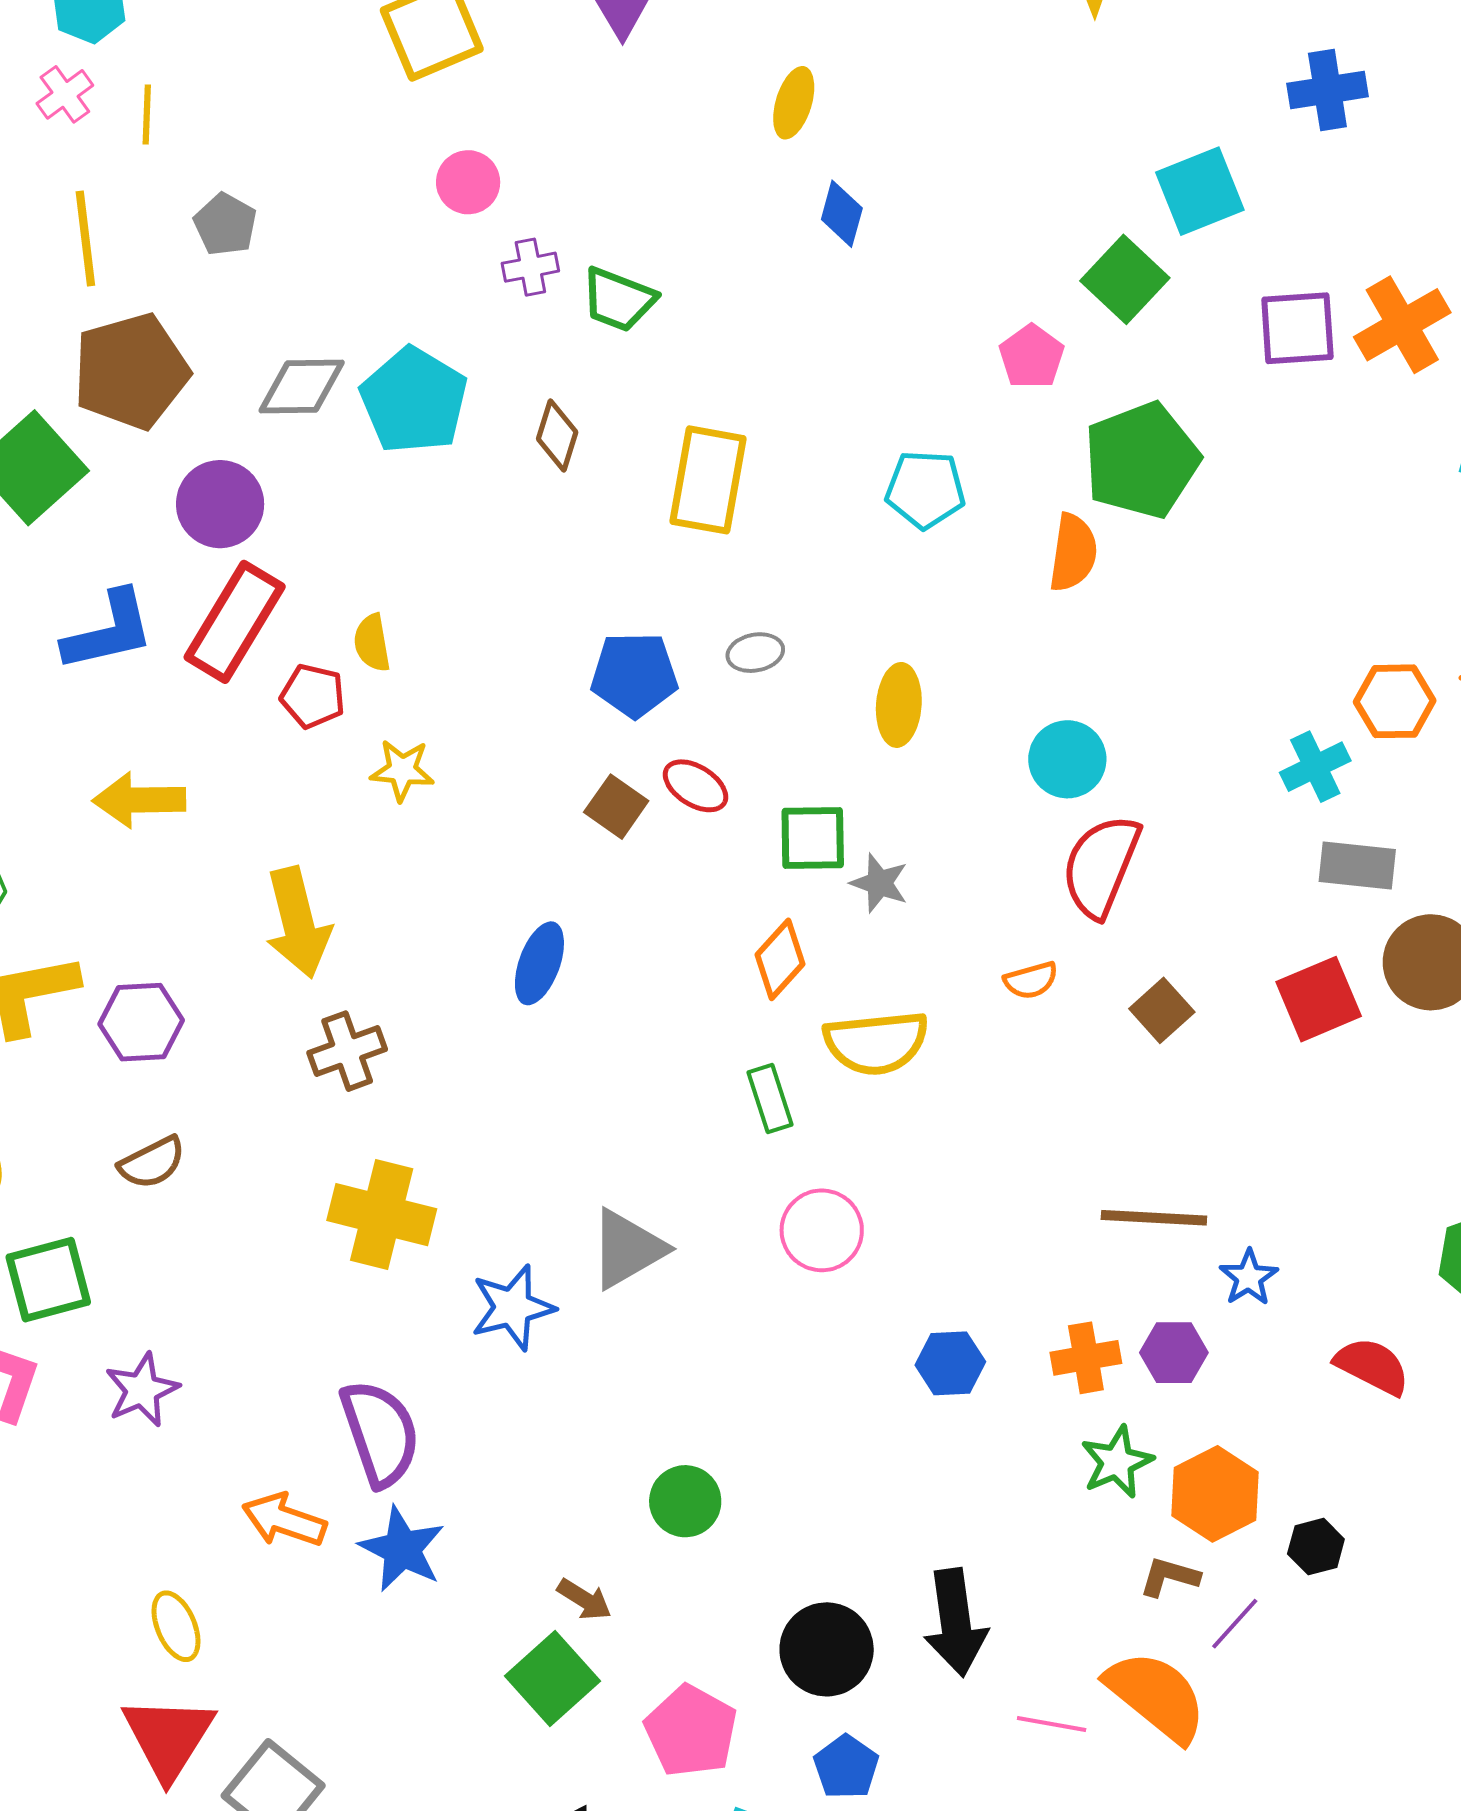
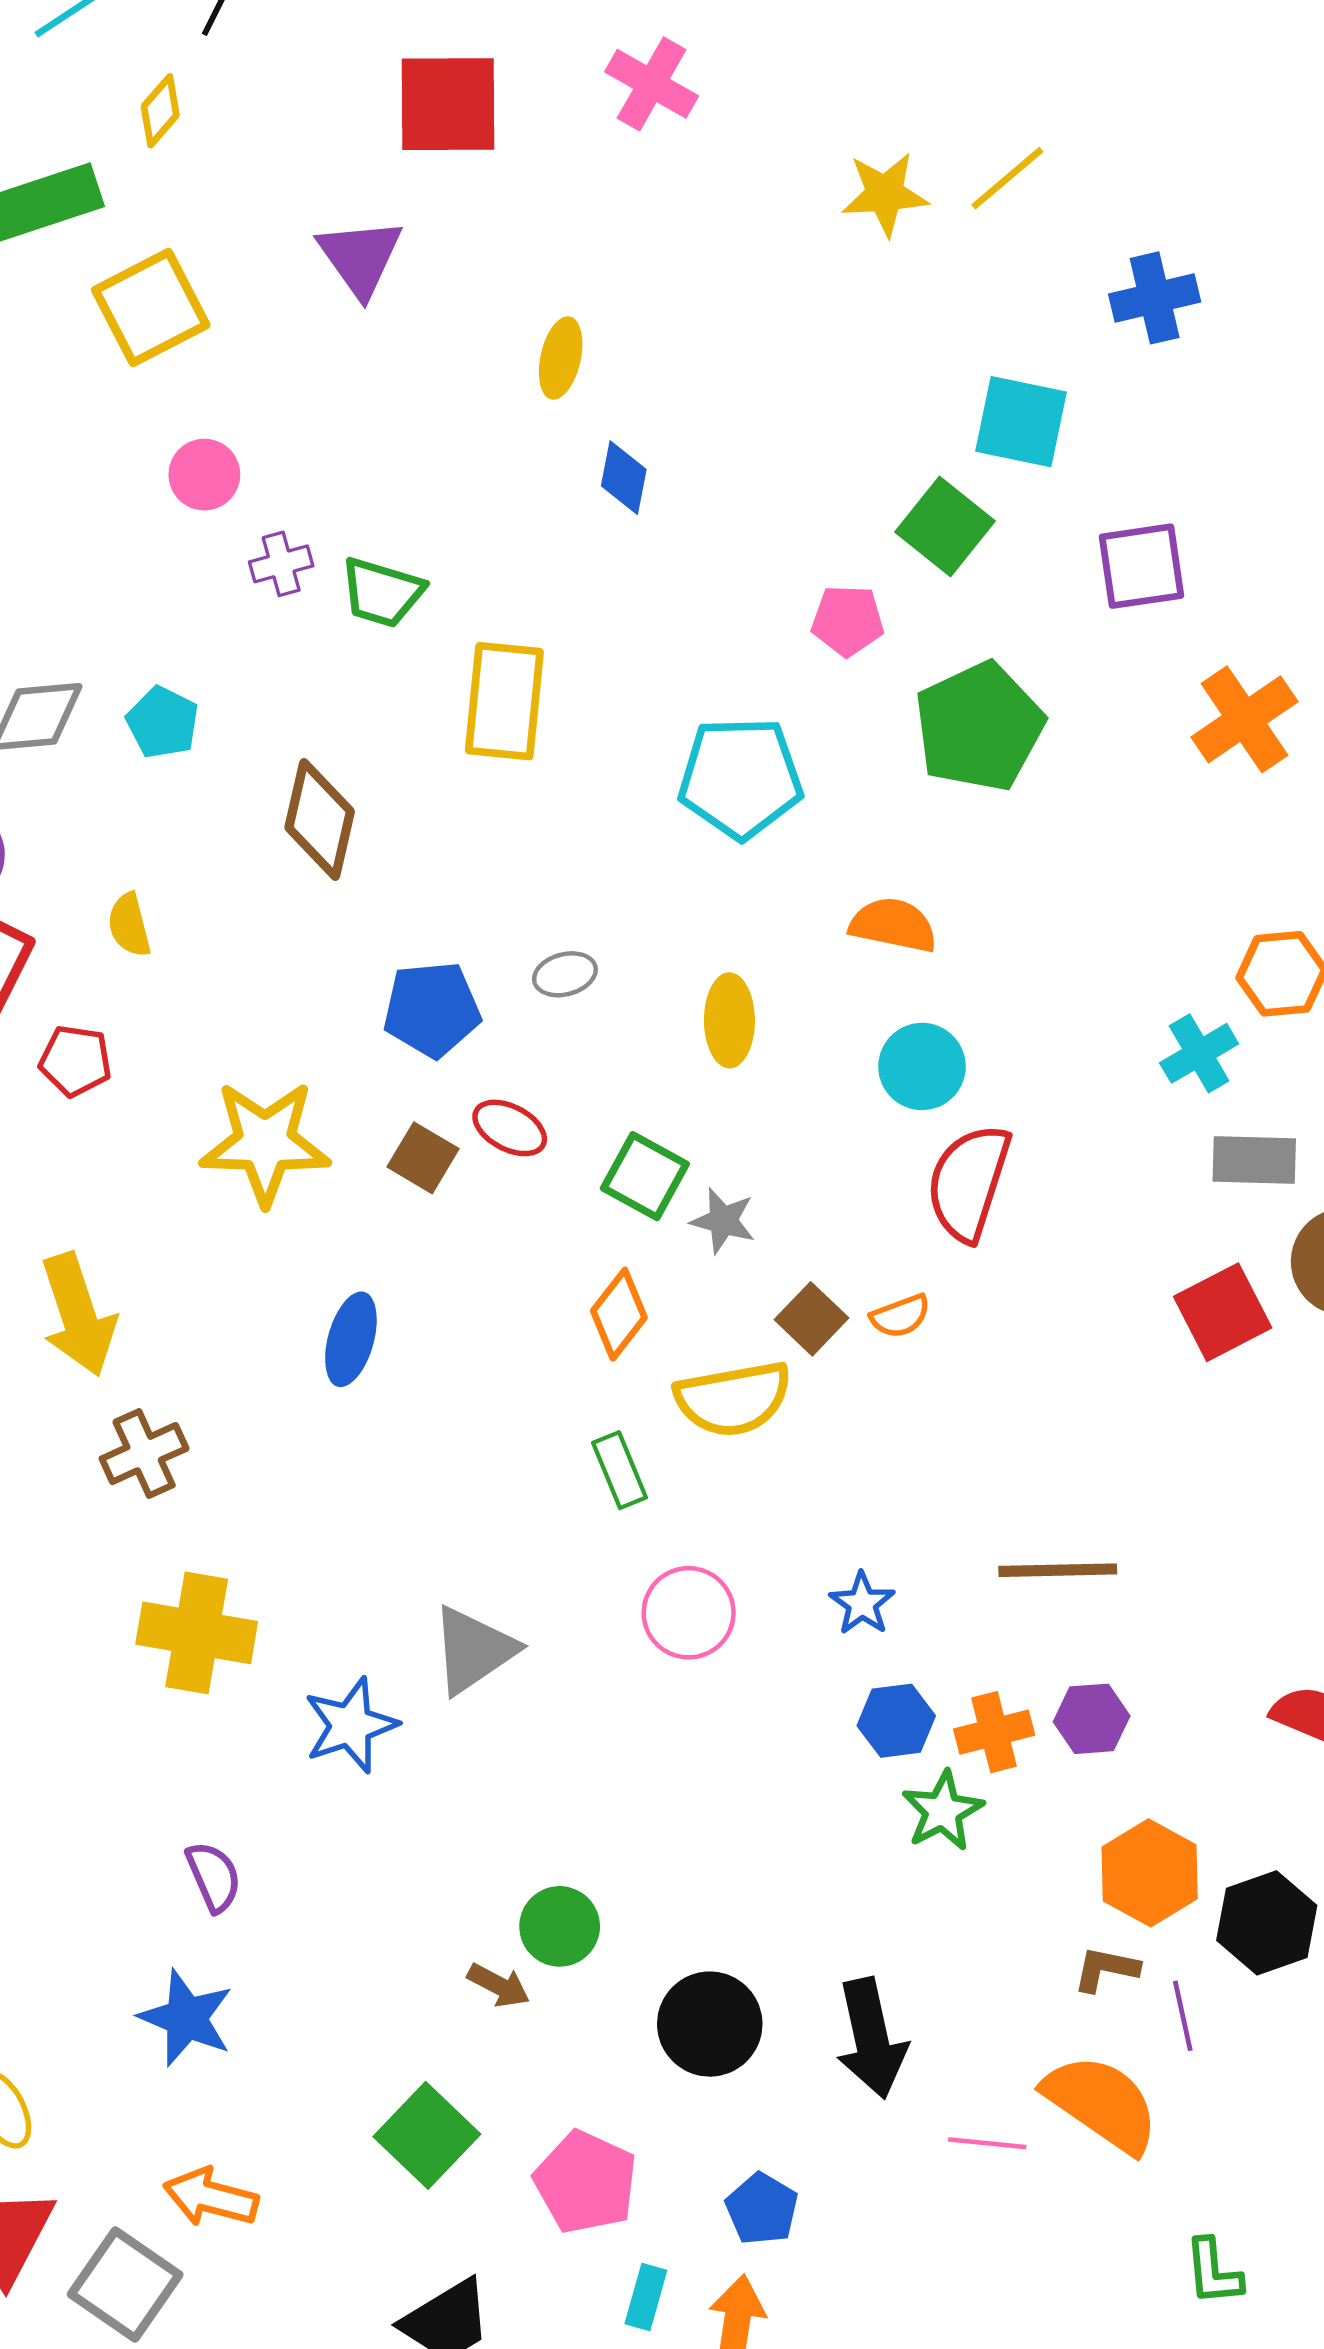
cyan square: (1200, 191) -> (1021, 422), turned 38
orange cross: (1402, 325) -> (1244, 719), moved
pink pentagon: (1032, 357) -> (848, 621), turned -30
cyan pentagon: (414, 400) -> (163, 722), size x0.6
brown diamond: (557, 436) -> (320, 819), moved, size x1.5
yellow rectangle: (708, 480) -> (504, 701), moved
cyan pentagon: (925, 489) -> (740, 778), size x1.4
orange semicircle: (1073, 553) -> (893, 925), moved, turned -82
yellow semicircle: (372, 643) -> (129, 925), moved
yellow star: (402, 770) -> (265, 1143), moved, size x1.8
green square: (813, 838) -> (645, 1176), turned 34
brown square: (1162, 1010) -> (811, 1319), moved
blue star: (1249, 1277) -> (862, 1603), moved
blue hexagon: (950, 1363) -> (896, 1721), moved
purple semicircle: (380, 1433) -> (214, 1877), size x0.6
green star: (1117, 1462) -> (943, 1811), moved
orange arrow: (284, 1520) -> (211, 2197), moved
black hexagon: (1316, 1547) -> (1267, 1923), size x1.6
blue star: (402, 1549) -> (186, 2018), moved
brown arrow: (584, 1599) -> (499, 1985), moved
purple line: (1235, 1624) -> (1183, 2016), turned -50
black circle: (827, 1649) -> (710, 2024), moved

